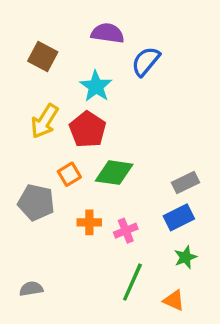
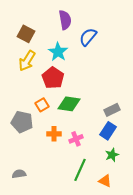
purple semicircle: (108, 33) -> (65, 20), turned 72
yellow arrow: (44, 121) -> (27, 61), moved
blue rectangle: (179, 217) -> (108, 131), turned -30

